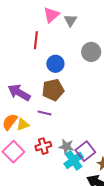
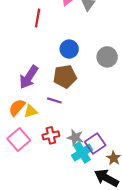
red line: (36, 40) -> (38, 18), moved
gray circle: (91, 52) -> (107, 57), moved
purple arrow: (19, 93) -> (29, 77), turned -90

